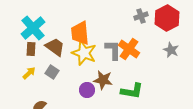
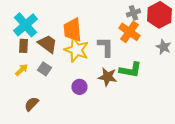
orange cross: (129, 49) -> (130, 32), moved
brown star: (103, 80) -> (108, 77), moved
green L-shape: (132, 91) -> (130, 70), moved

